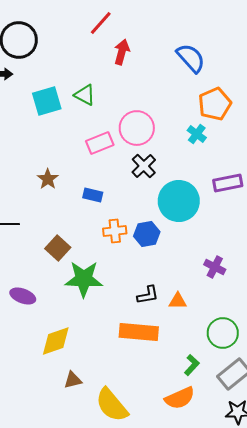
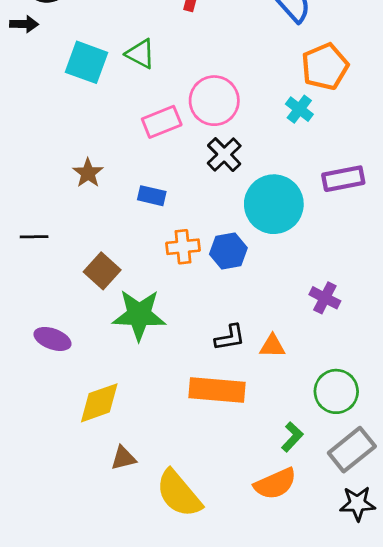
cyan square: (47, 101) -> (87, 62), turned 36

